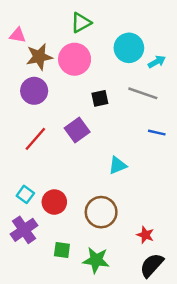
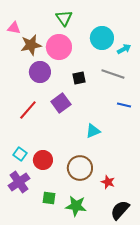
green triangle: (81, 23) -> (64, 18), turned -36
purple circle: (34, 91) -> (40, 72), moved
red star: (145, 235) -> (108, 182), moved

